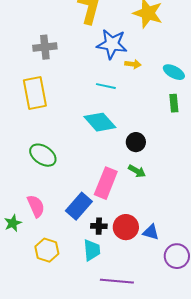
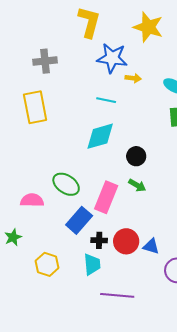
cyan diamond: (100, 122) -> (100, 136), turned -64
green ellipse: (43, 155) -> (66, 184), moved
pink semicircle: (36, 206) -> (32, 200), moved, turned -65

